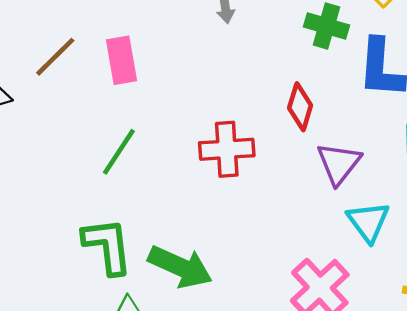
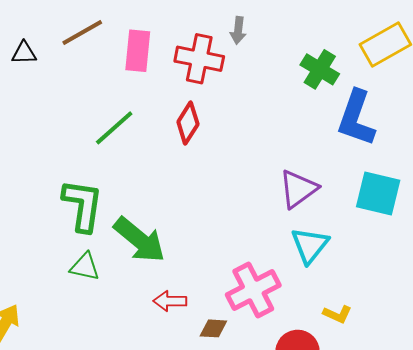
red diamond: (300, 107) -> (188, 123), moved
red cross: (227, 149) -> (199, 59), moved

